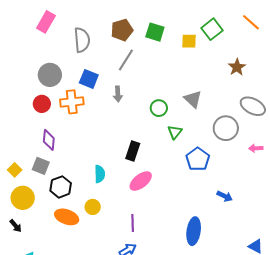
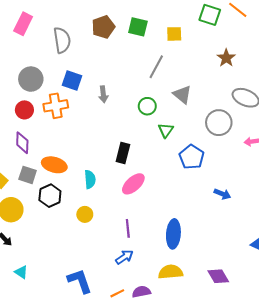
green square: (212, 29) -> (210, 15), moved, turned -30
gray line: (126, 60) -> (156, 67), moved
purple diamond: (49, 140) -> (22, 143), moved
orange ellipse: (67, 217) -> (54, 165), moved
blue ellipse: (194, 231) -> (173, 234), moved

